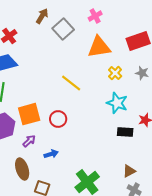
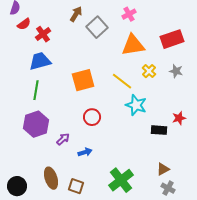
yellow line: (71, 83) -> (122, 81), moved
cyan star: (117, 103) -> (136, 105), moved
orange square: (29, 114) -> (83, 80), moved
brown ellipse: (22, 169) -> (51, 178), moved

